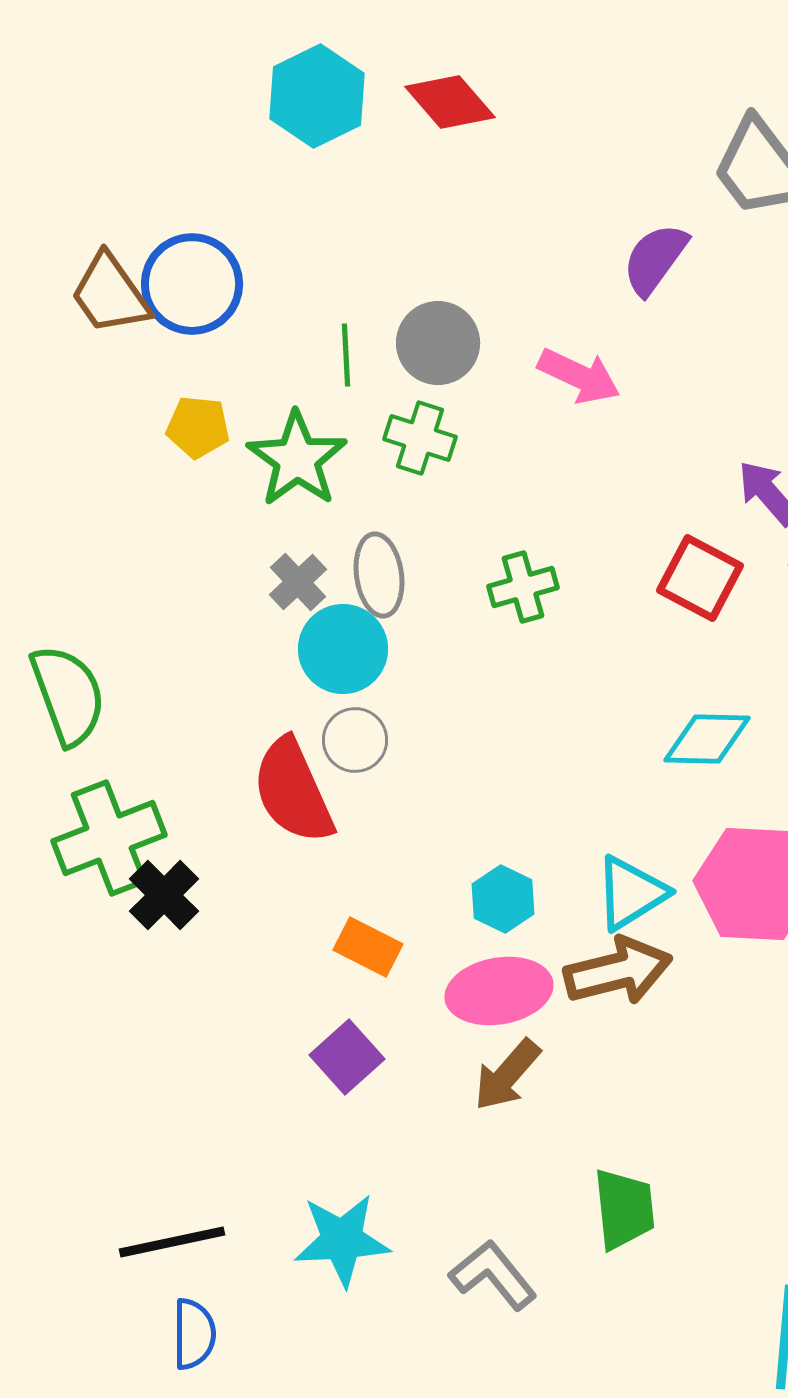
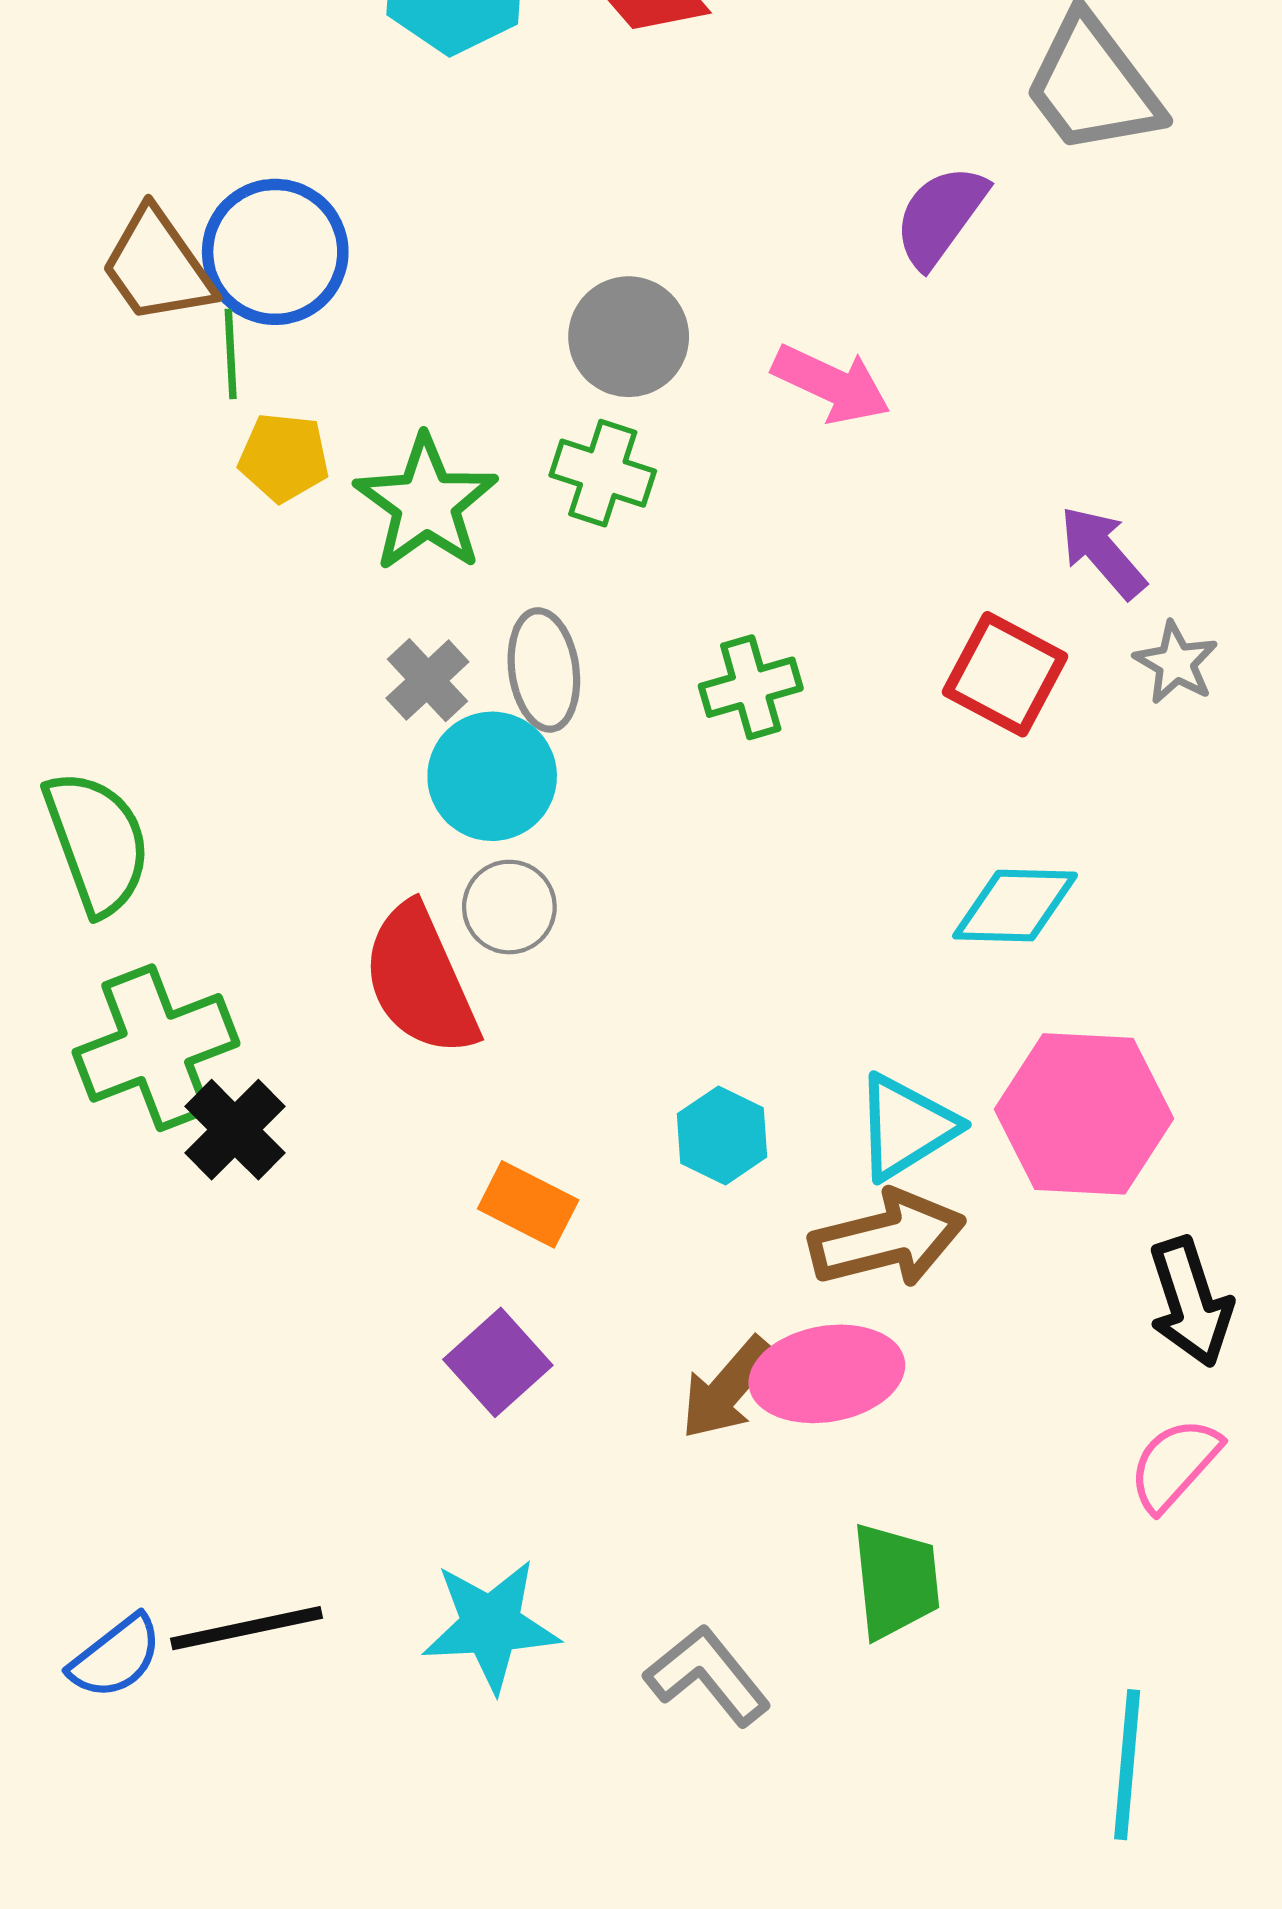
green line: (346, 355) -> (231, 354), moved
pink ellipse: (499, 991) -> (827, 1374), moved
blue semicircle: (194, 1334) -> (116, 1657), moved, turned 52

